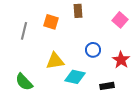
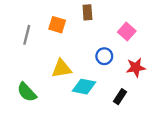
pink square: (120, 20) -> (127, 31), moved
red star: (121, 60) -> (136, 67), turned 30
black rectangle: (107, 86) -> (120, 97), turned -48

